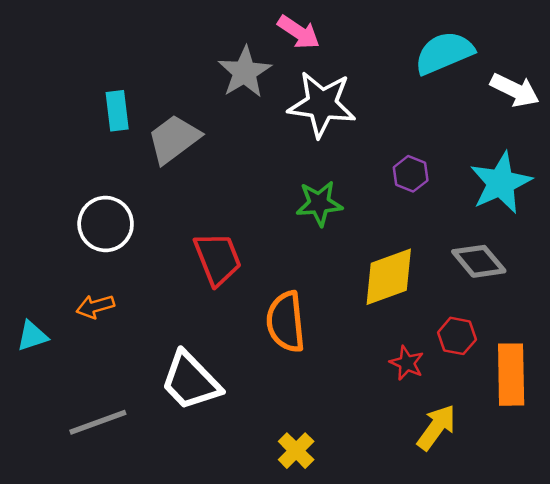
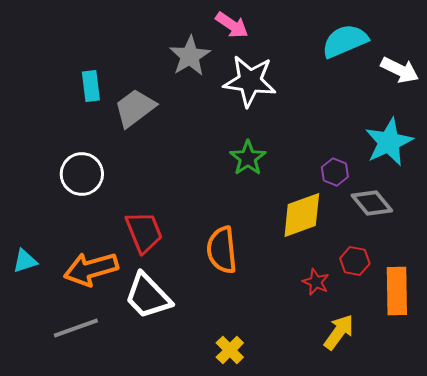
purple hexagon: (411, 174) -> (335, 172), moved
green star: (319, 203) -> (248, 158), turned -30
red trapezoid: (218, 259) -> (144, 232), moved
orange arrow: (95, 306) -> (91, 269), moved, size x1.8

